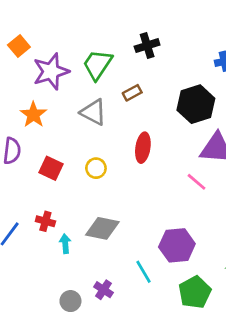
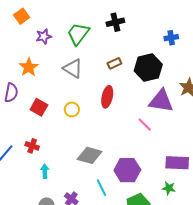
purple star: (51, 71) -> (44, 36), size x0.6
brown rectangle: (132, 93) -> (114, 63), moved
gray diamond: (102, 228) -> (90, 155), moved
cyan arrow: (65, 244) -> (45, 171), moved

